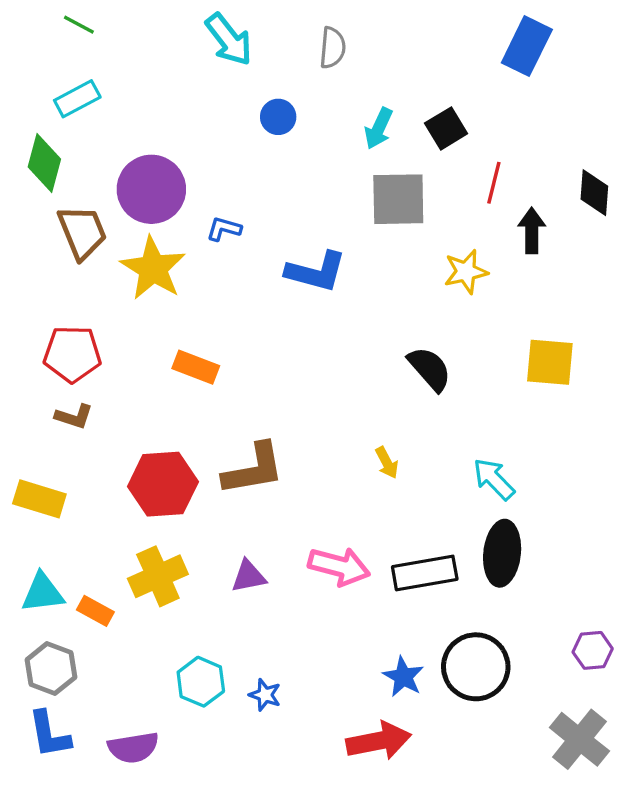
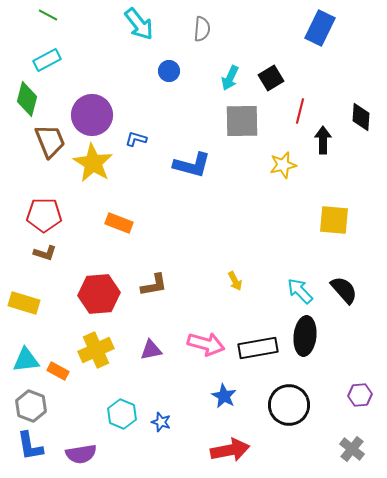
black semicircle: (430, 369) -> (344, 290), moved
brown L-shape: (253, 469) -> (154, 285), size x0.7
blue star: (403, 677) -> (224, 396), moved
gray cross: (579, 739) -> (352, 449), size x0.7

